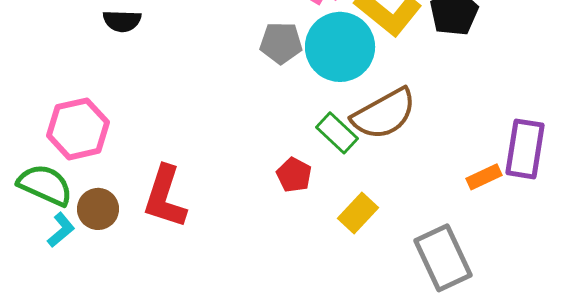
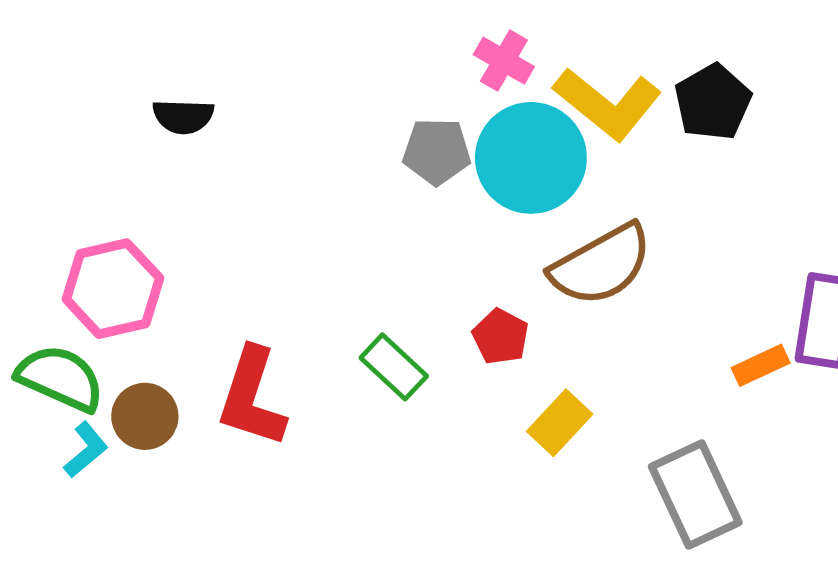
green rectangle: (337, 133) -> (394, 367), moved
red pentagon: (294, 175) -> (501, 337), moved

